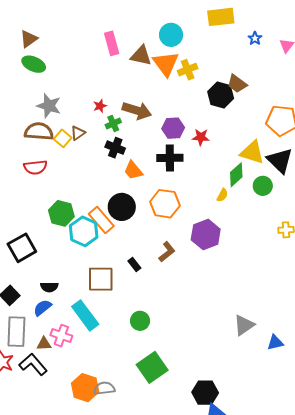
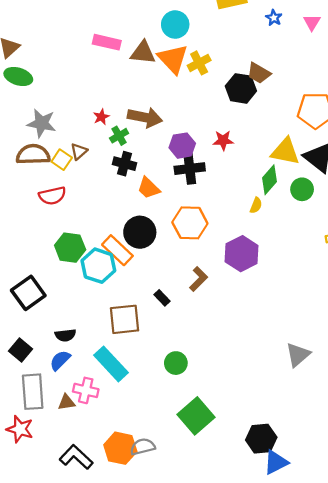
pink rectangle: (112, 43) -> (107, 42), turned -55
purple hexagon: (173, 128) -> (182, 146), moved
red semicircle: (35, 167) -> (52, 196), moved
black L-shape: (33, 364) -> (76, 457), moved

